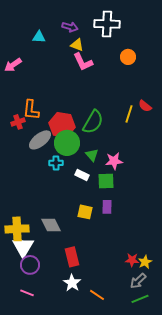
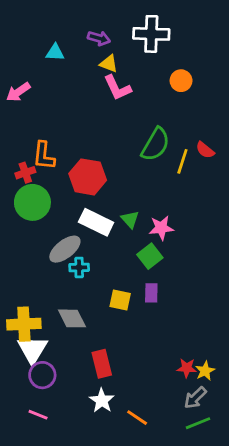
green semicircle: (93, 122) -> (156, 144), moved
gray ellipse: (40, 140) -> (65, 249), moved
green circle: (67, 143) -> (32, 202), moved
cyan cross: (56, 163) -> (79, 267), moved
white rectangle: (82, 175) -> (96, 222), moved, size x1.6
green square: (106, 181) -> (150, 256), turned -36

